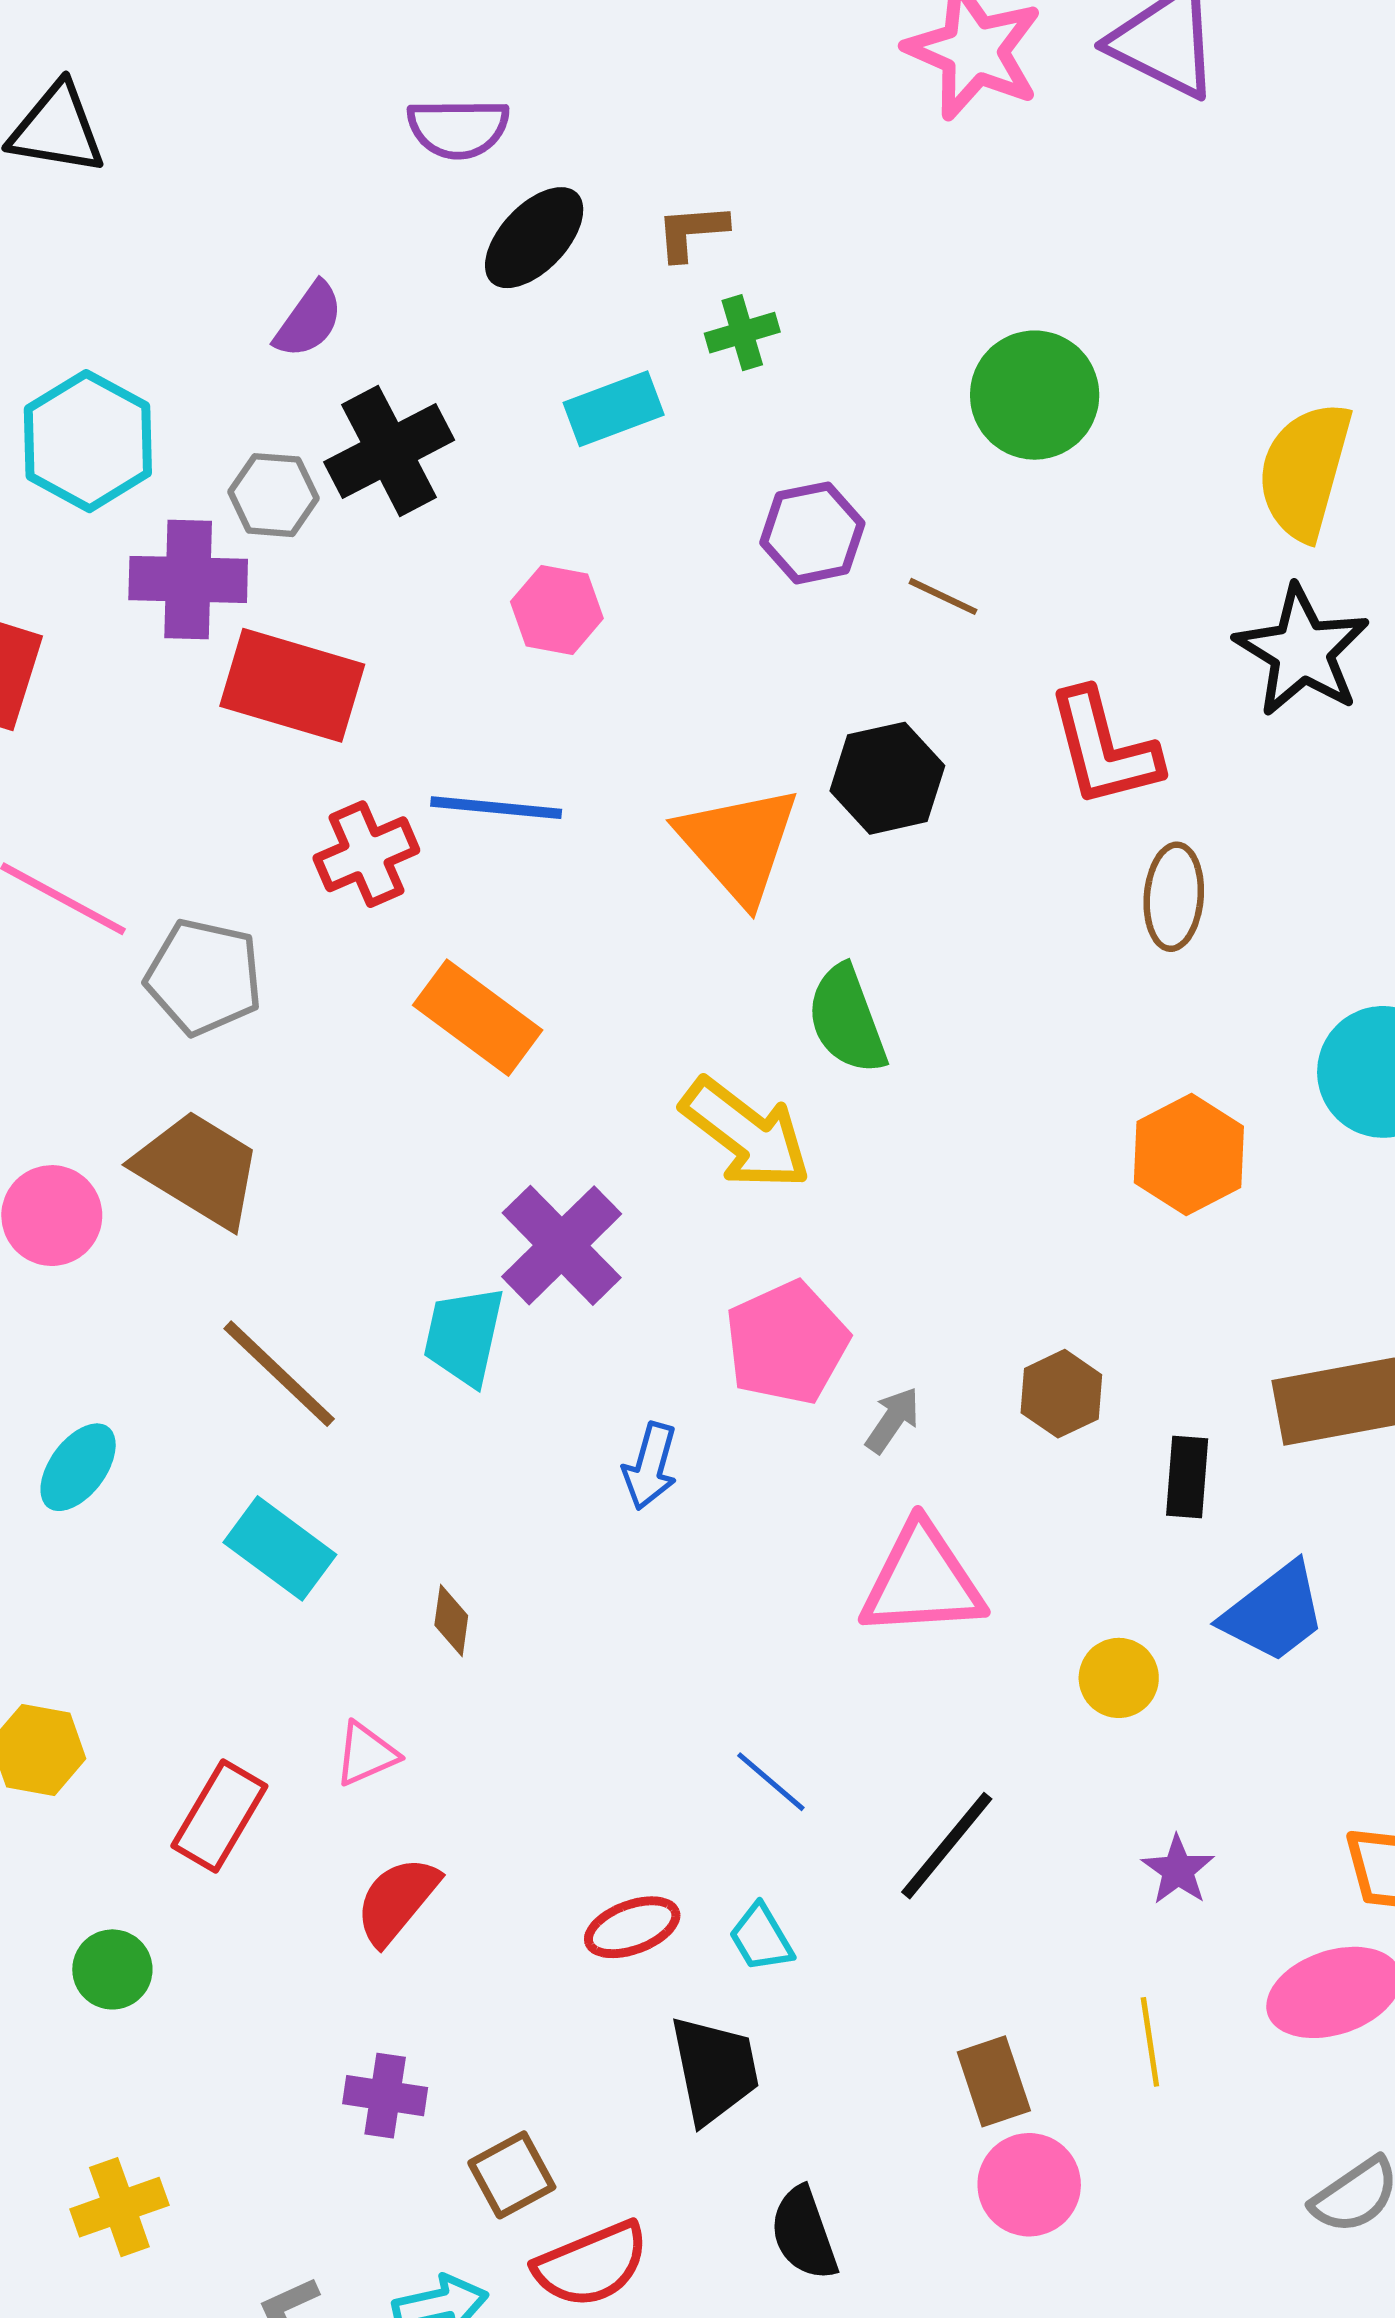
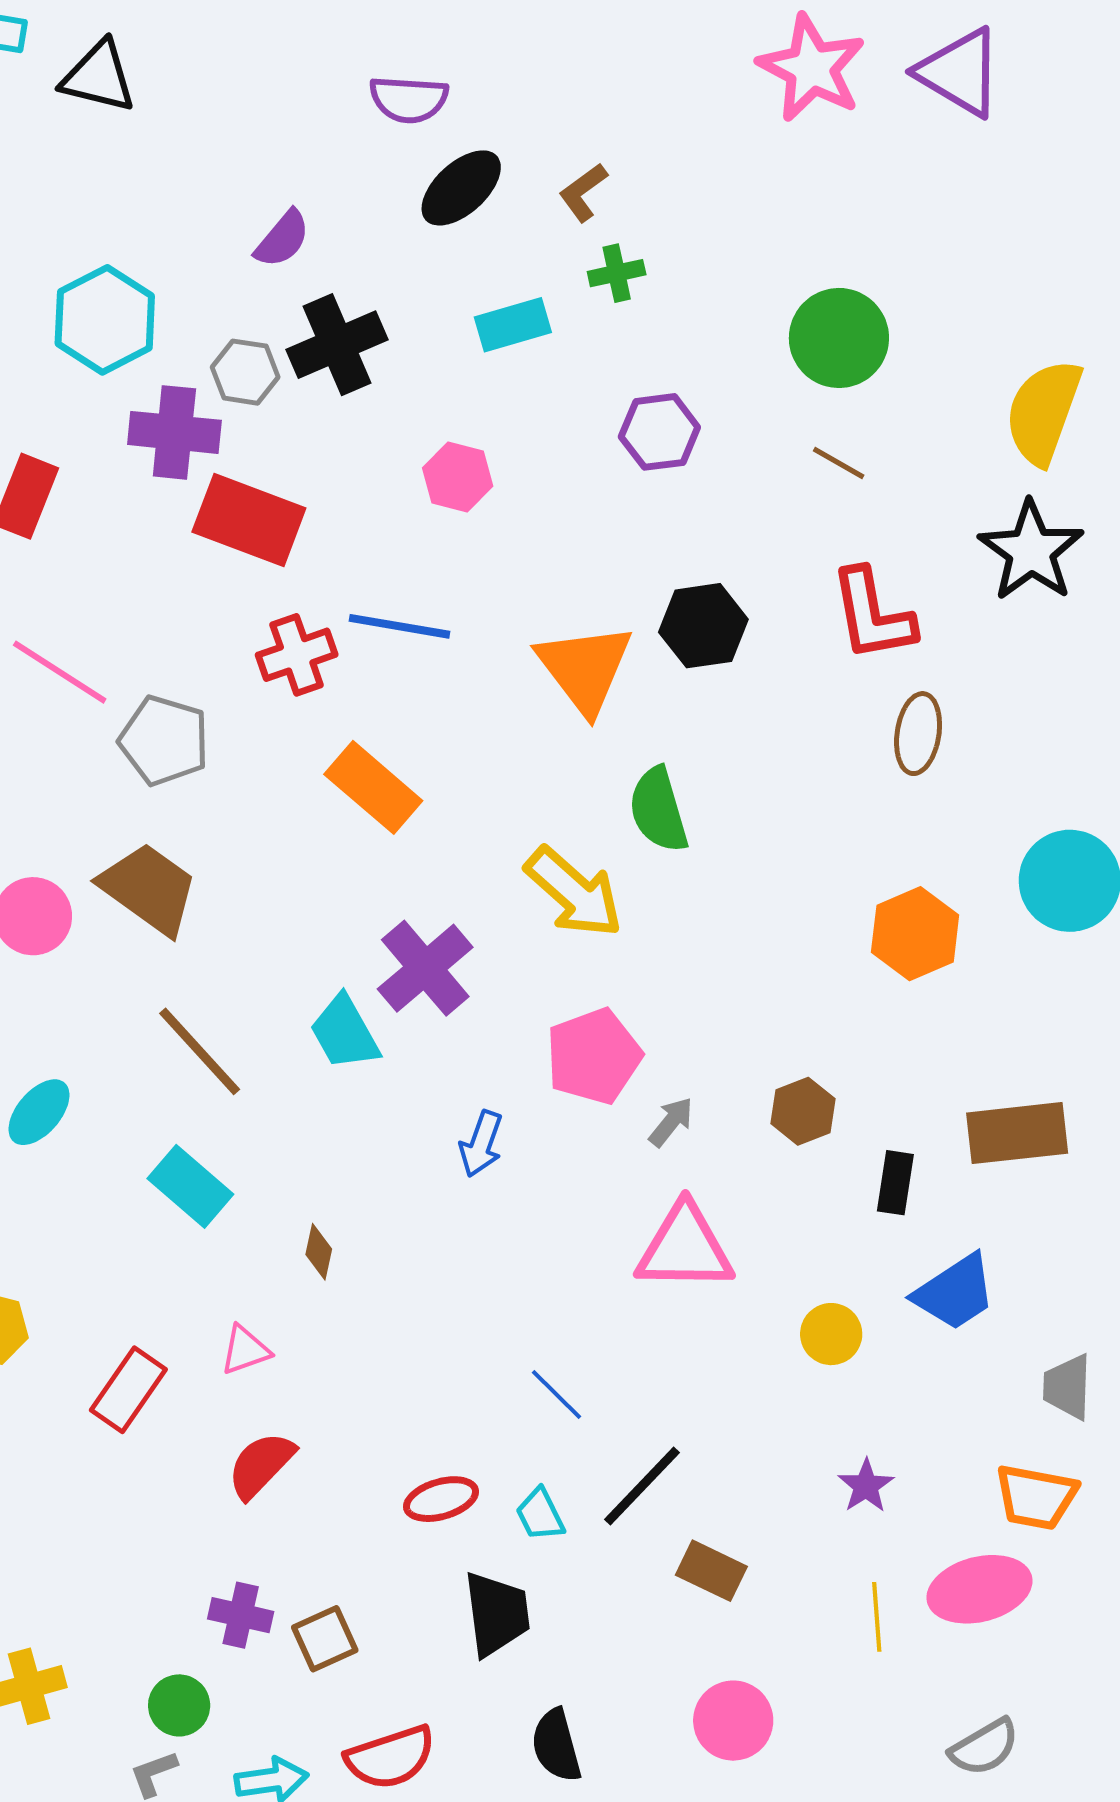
brown L-shape: (692, 232) -> (583, 192), turned -36
brown line: (943, 596) -> (839, 463), moved
cyan trapezoid: (464, 1336) -> (345, 1033), turned -46
black line: (947, 1846) -> (642, 1486), moved
green circle: (112, 1969) -> (179, 1705), moved
yellow line: (1150, 2042) -> (877, 1617), moved
brown rectangle: (994, 2081) -> (711, 1571), moved, turned -50
brown square: (512, 2175) -> (325, 1639), moved

